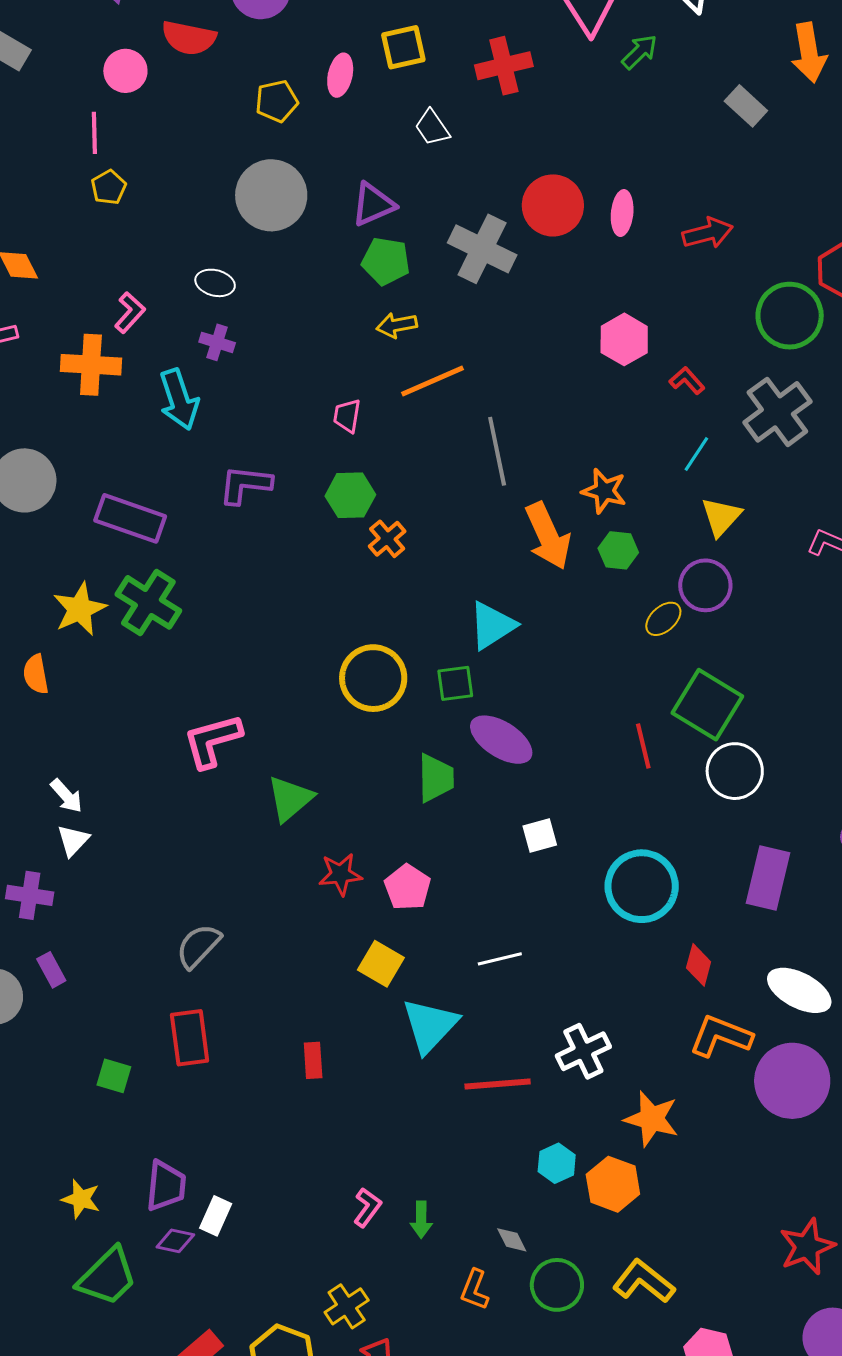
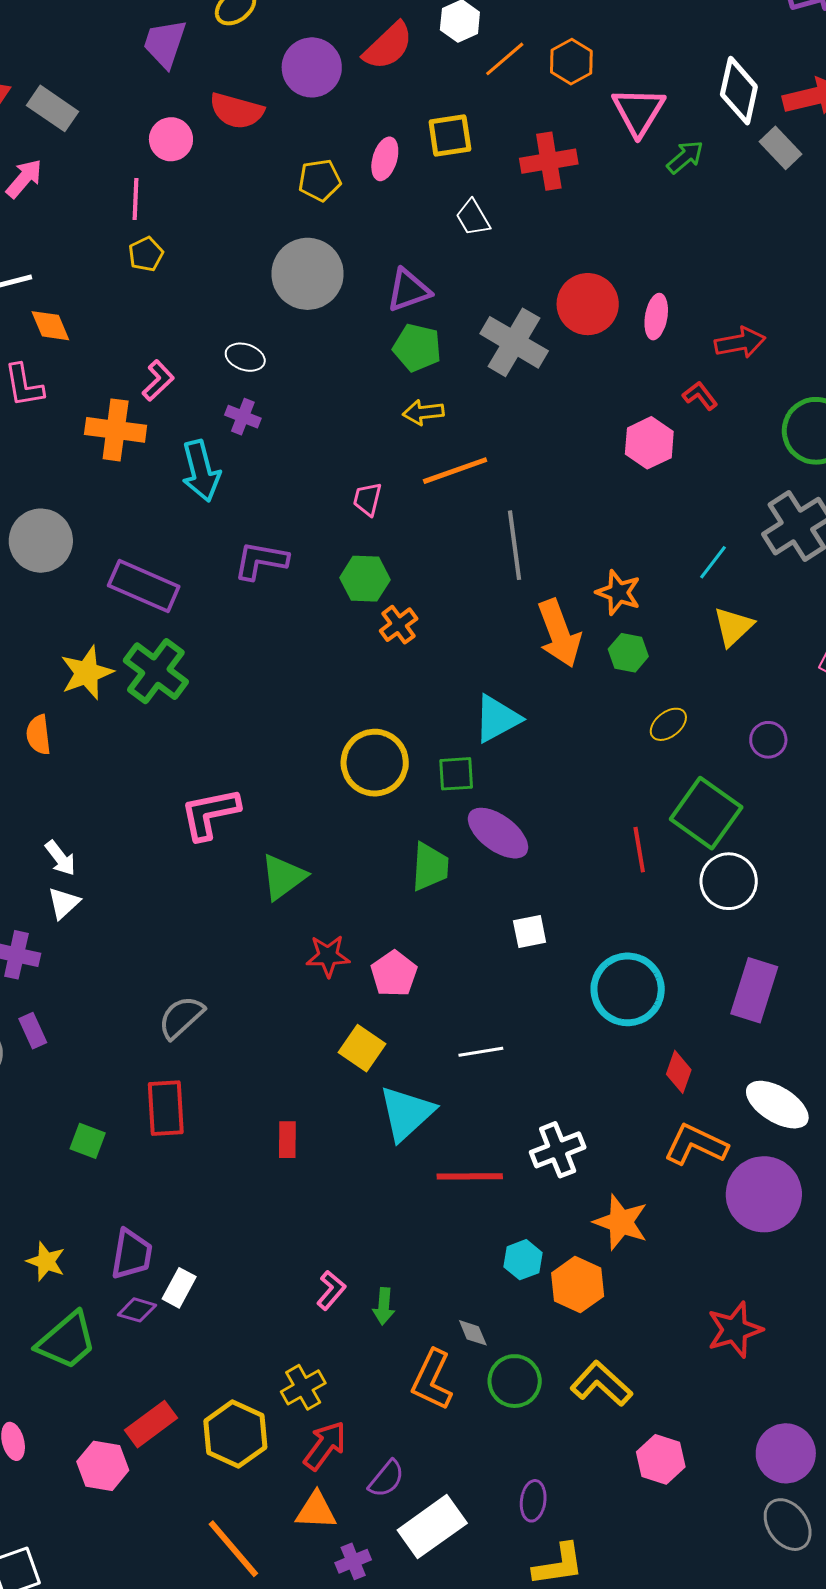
gray rectangle: (746, 106) -> (781, 148), moved
red L-shape: (687, 381) -> (700, 396), moved
purple circle: (705, 585) -> (768, 740), moved, size x0.7
red star: (807, 1247) -> (735, 1330), moved
orange L-shape: (475, 1290) -> (432, 1380), size x1.5

